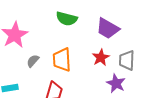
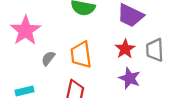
purple star: (116, 83) -> (130, 78), moved

